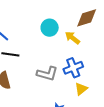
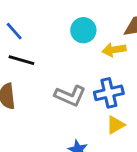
yellow arrow: (72, 38) -> (114, 50), turned -56

